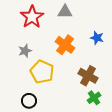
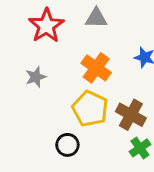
yellow pentagon: (42, 72) -> (90, 109), moved
black circle: (29, 101) -> (67, 145), moved

